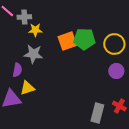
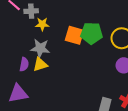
orange square: (67, 41) -> (74, 35), turned 36
yellow triangle: (27, 88) -> (40, 64), moved

